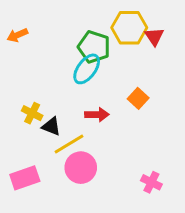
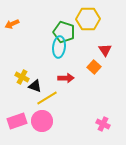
red triangle: (154, 37) -> (105, 50), moved
cyan ellipse: (87, 69) -> (59, 47), turned -30
pink circle: (81, 168) -> (42, 121), moved

